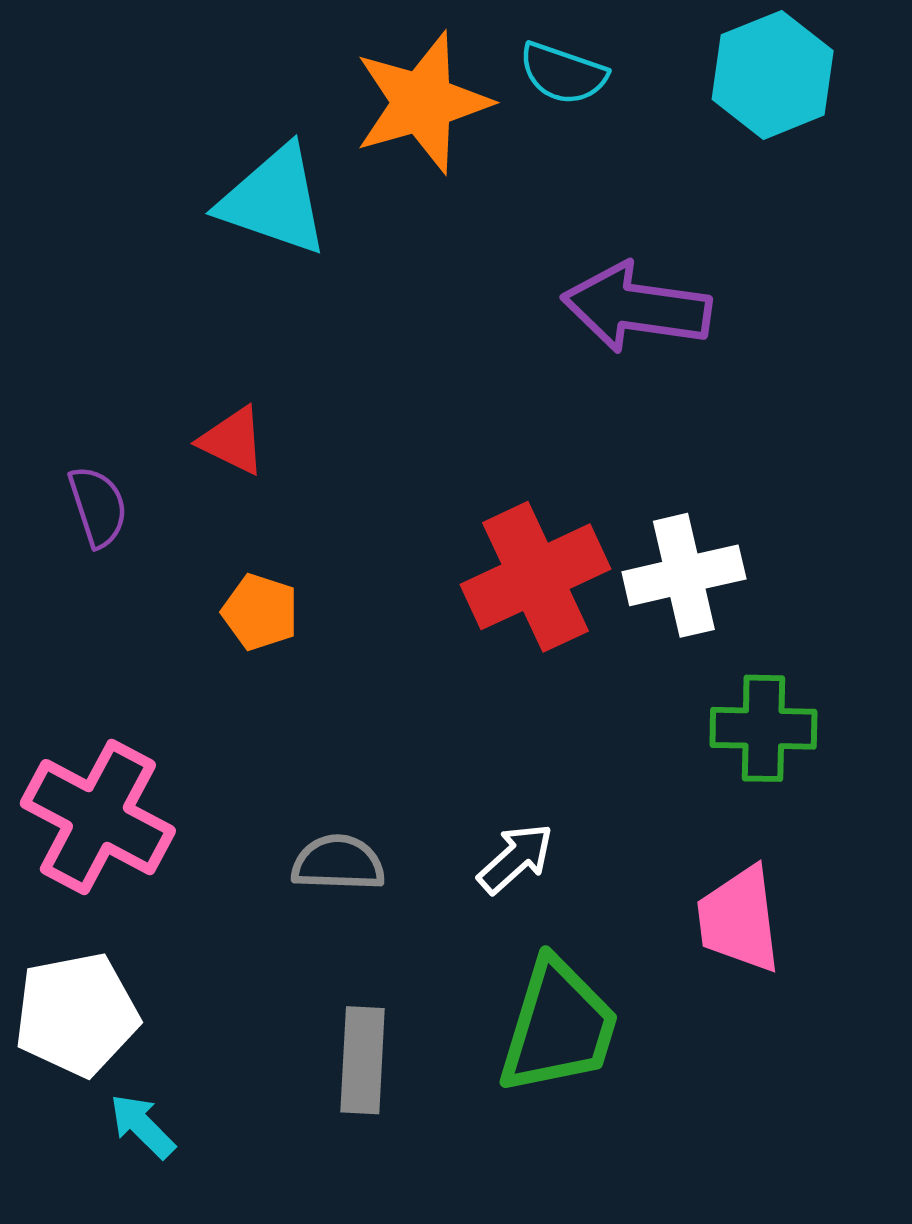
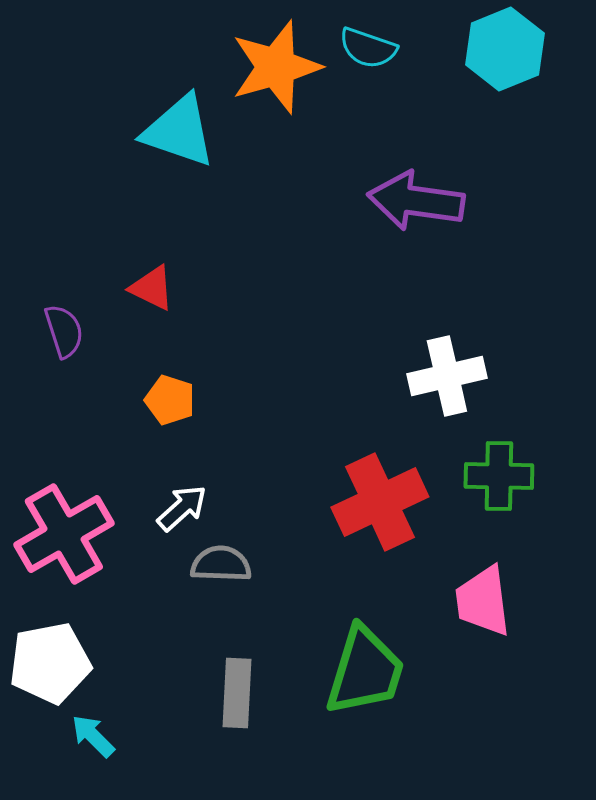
red cross: (535, 577) -> (380, 502), moved
pink cross: (98, 817) -> (64, 534), turned 32
white arrow: (516, 858) -> (182, 508), moved

